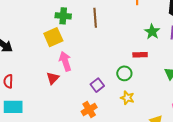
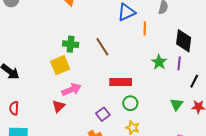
brown line: (95, 18) -> (102, 47), turned -30
red rectangle: (140, 55) -> (121, 82), moved, size x1.5
pink arrow: (65, 61) -> (71, 90), turned 84

